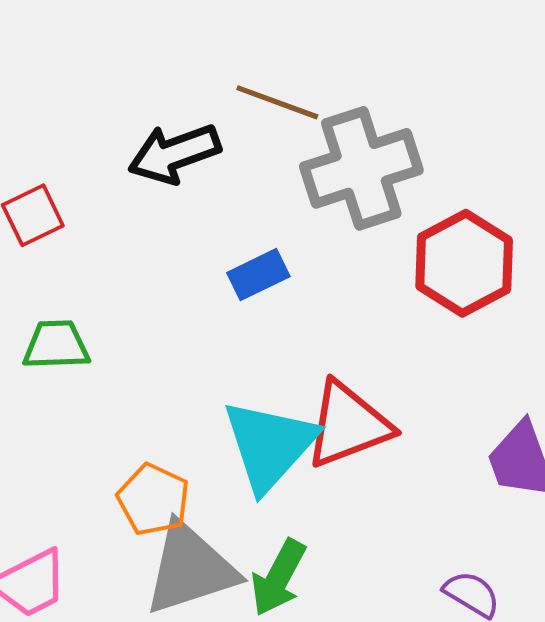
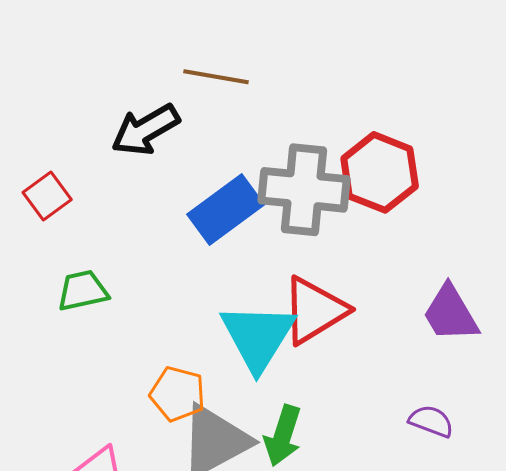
gray cross: (361, 168) -> (304, 190), moved, turned 34
blue rectangle: (258, 275) -> (226, 210), size x1.6

